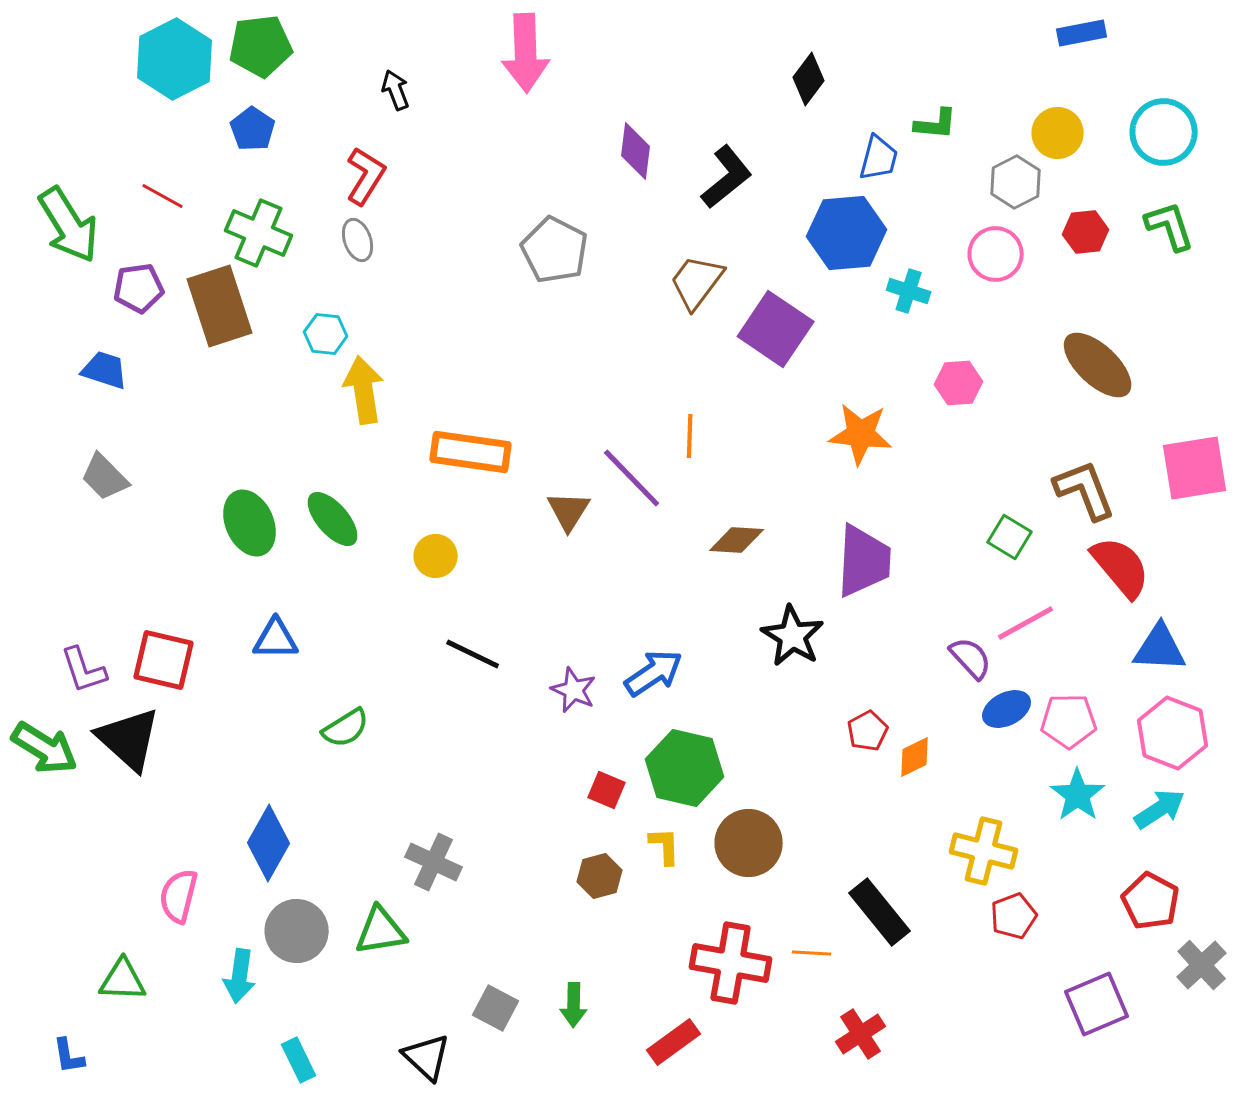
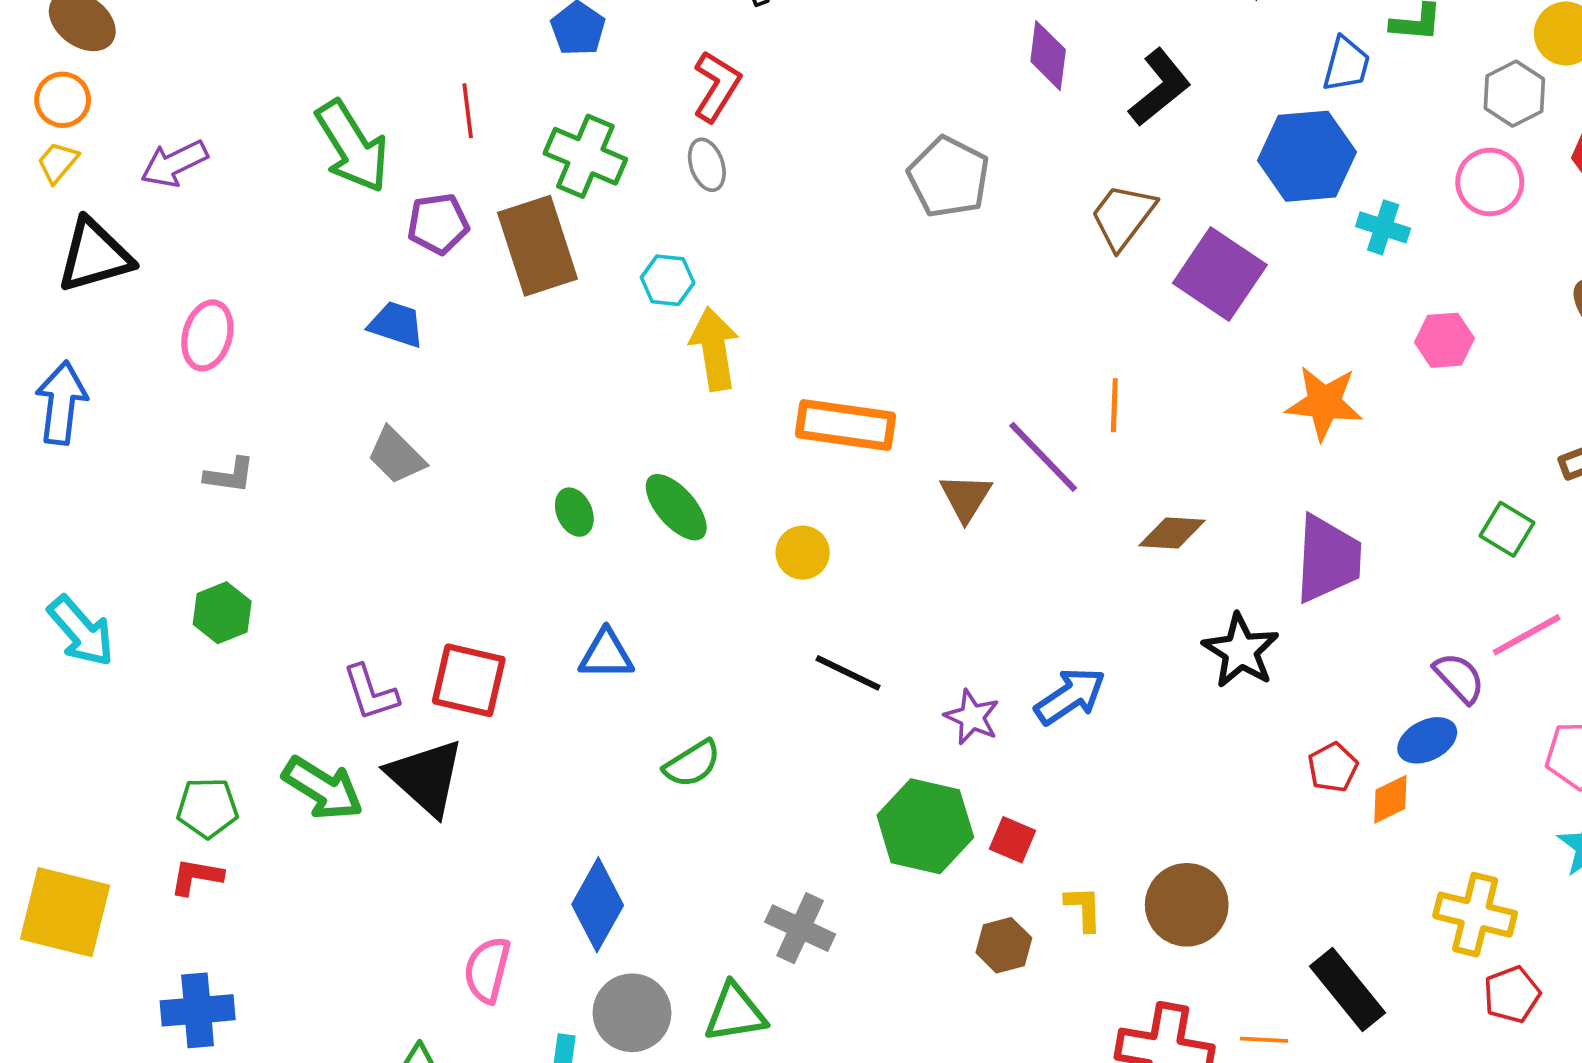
red line: (163, 196) -> (468, 111), turned 54
green ellipse: (250, 523) -> (574, 512), size x0.6
blue ellipse: (1007, 709) -> (1427, 740), moved
green hexagon: (685, 768) -> (925, 826), moved

